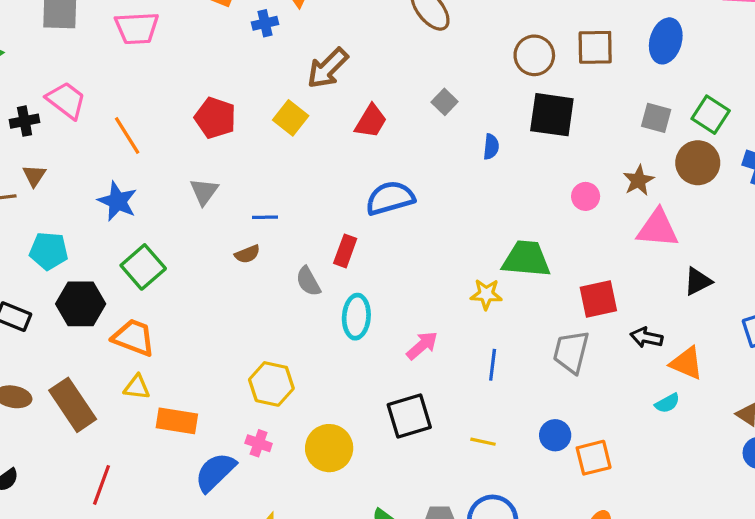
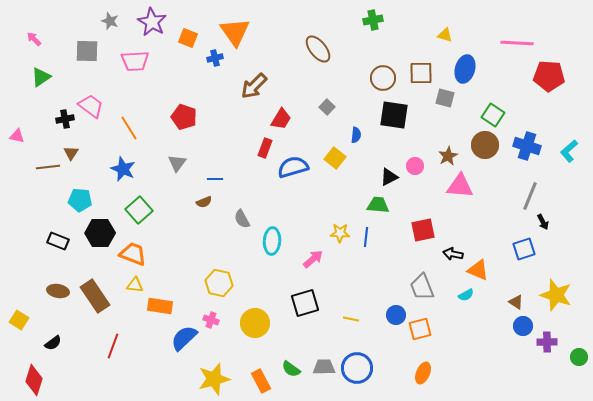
yellow square: (291, 118) -> (335, 158), moved
gray square: (656, 118) -> (445, 98), moved
red rectangle: (345, 251) -> (265, 148), moved
green trapezoid: (526, 259) -> (378, 205), size x0.7
black triangle: (698, 281) -> (389, 177), moved
yellow star: (486, 294) -> (340, 233), moved
gray trapezoid: (571, 352) -> (422, 287), moved, turned -36
blue line: (493, 365) -> (366, 237), moved

